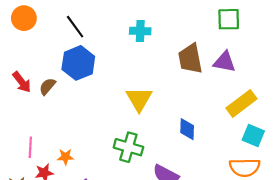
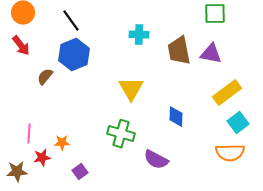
cyan cross: (140, 31) -> (139, 35), moved
red arrow: (22, 82) -> (21, 46), moved
cyan square: (253, 135) -> (238, 123), turned 30

